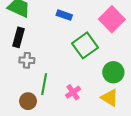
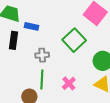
blue rectangle: (64, 15) -> (32, 26), moved
gray cross: (27, 60) -> (42, 55), moved

